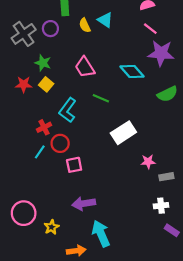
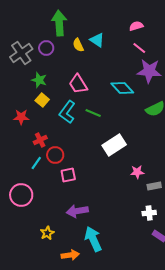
red star: (24, 84) -> (21, 117), moved
cyan L-shape: (68, 110) -> (67, 112), moved
pink circle: (24, 213) -> (21, 195), moved

